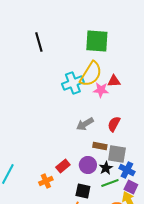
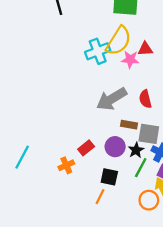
gray arrow: (85, 124) -> (112, 99), size x1.5
red semicircle: (114, 124) -> (145, 99), turned -42
green line: (110, 183) -> (141, 168), turned -42

